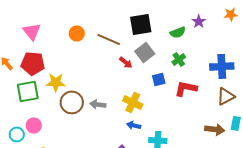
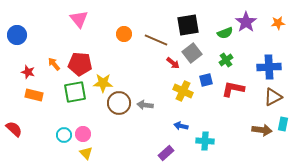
orange star: (231, 14) -> (278, 23), moved
purple star: (199, 21) -> (246, 22), size x1.5
pink triangle: (32, 31) -> (79, 19), moved
yellow cross: (133, 102) -> (183, 91), moved
pink circle: (34, 125) -> (83, 134), moved

